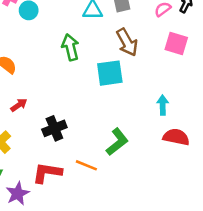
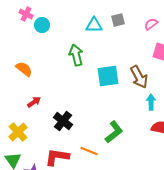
brown arrow: (127, 42) -> (139, 77), moved
black cross: (54, 128) -> (63, 121), turned -30

